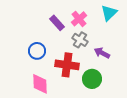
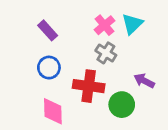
cyan triangle: (109, 13) -> (132, 24), moved
purple rectangle: (57, 23) -> (48, 30), moved
purple arrow: (102, 53) -> (144, 81), moved

